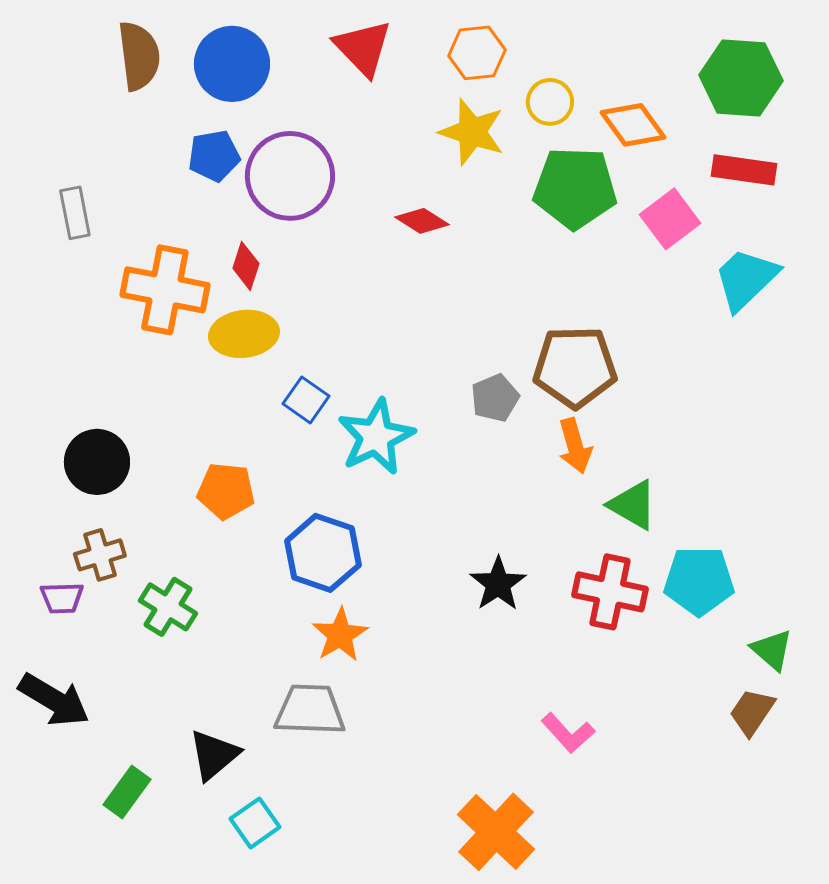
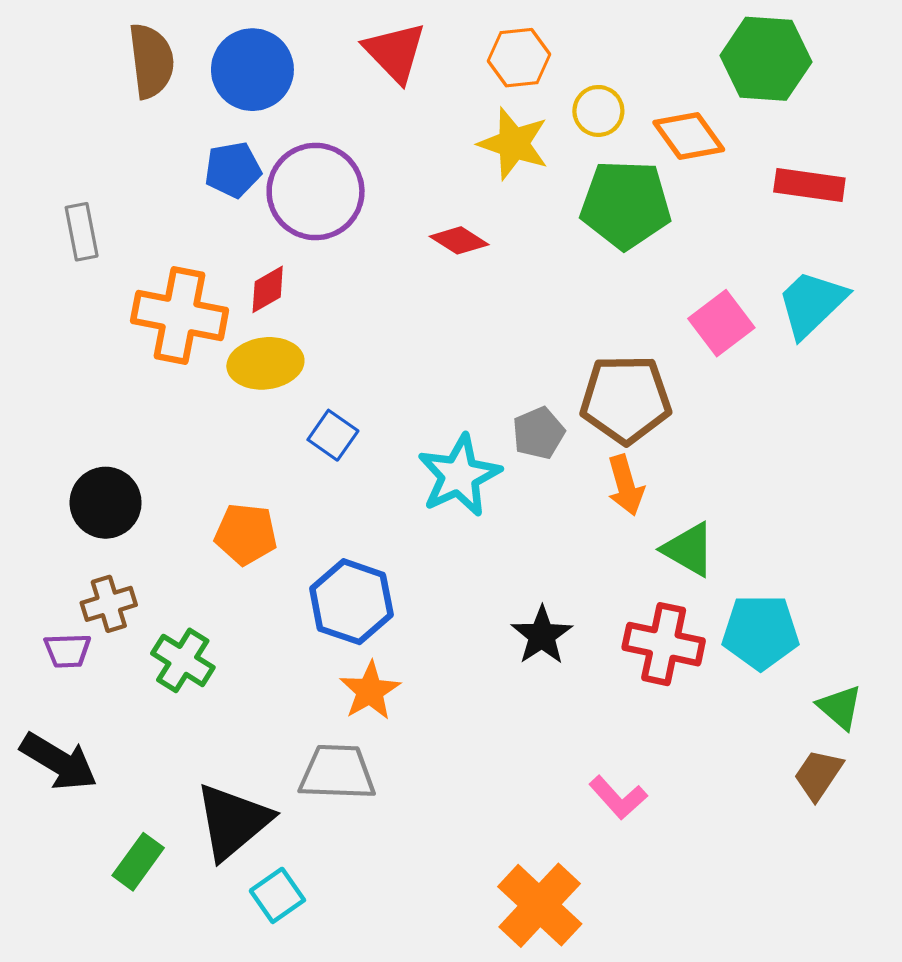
green hexagon: (741, 78) -> (766, 59), moved
pink square: (670, 219) -> (721, 323), moved
red diamond: (246, 266) -> (268, 289), turned 42
cyan star: (376, 437) -> (459, 475), moved
black triangle: (214, 755) -> (233, 821), size x1.4

